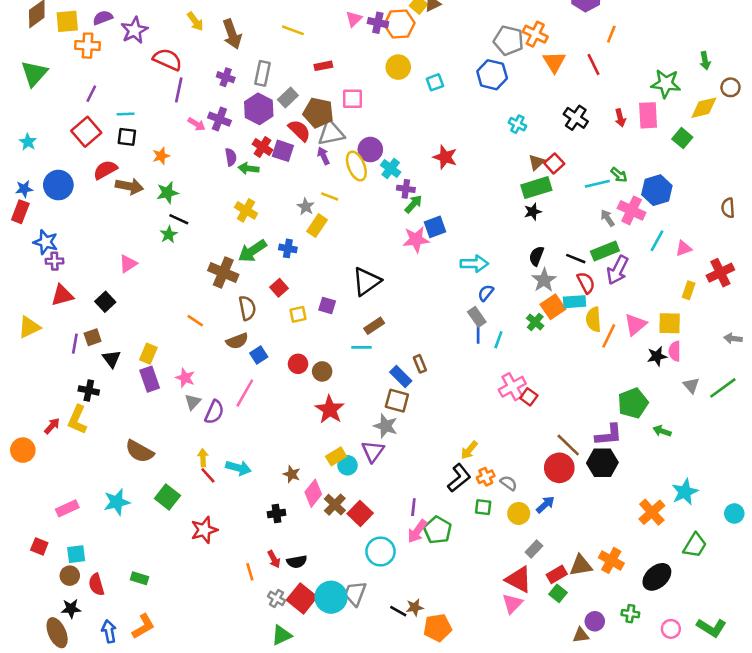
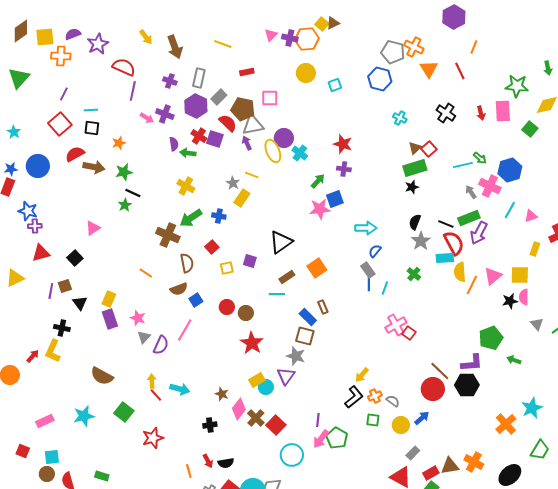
purple cross: (406, 189) -> (344, 169), moved
red semicircle: (586, 283) -> (454, 243), size x1.4
orange square: (553, 307) -> (317, 268), moved

